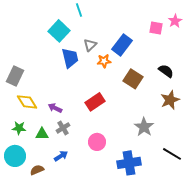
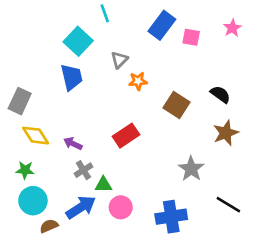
pink square: (156, 28) -> (191, 37), moved
blue rectangle: (122, 45) -> (162, 25), moved
blue trapezoid: (70, 58) -> (72, 77), moved
green triangle: (42, 134) -> (103, 185), moved
pink circle: (97, 142) -> (121, 207), moved
cyan circle: (15, 156) -> (33, 201), moved
blue arrow: (61, 156) -> (81, 207), size x1.6

